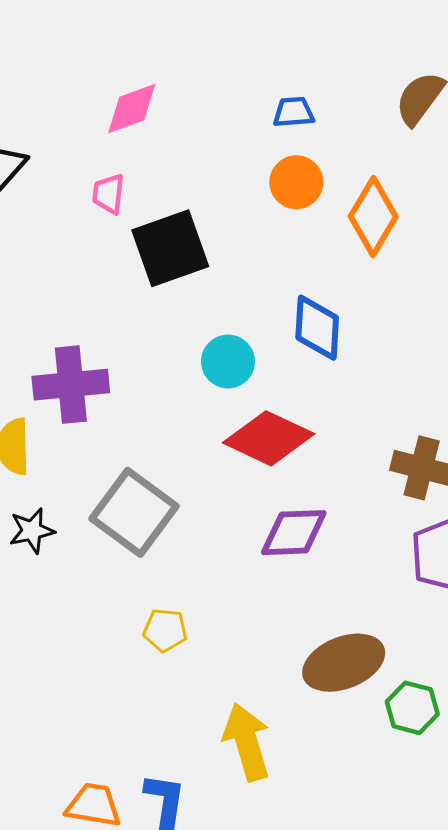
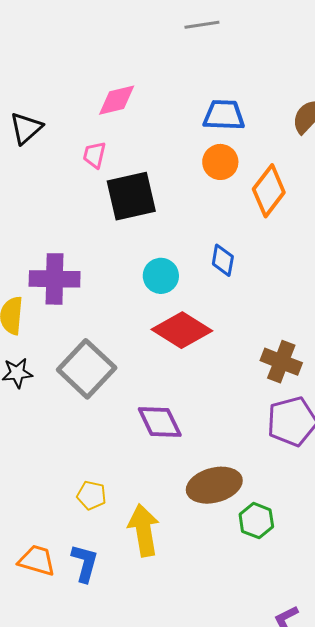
blue trapezoid: (294, 112) -> (224, 115), size x1.5
blue diamond: (317, 328) -> (223, 260), size x0.7
purple diamond: (294, 533) -> (160, 422), moved, turned 60
yellow pentagon: (165, 630) -> (91, 495), moved

